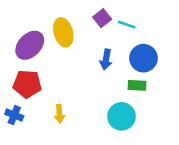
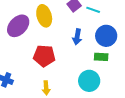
red pentagon: (27, 84) -> (44, 56), moved
yellow arrow: (59, 114) -> (46, 88), moved

